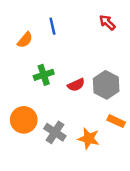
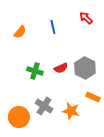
blue line: (52, 26) -> (53, 27), moved
green cross: (44, 75) -> (35, 71), moved, turned 35
orange circle: (24, 120) -> (19, 117), moved

